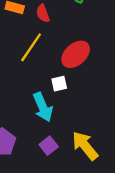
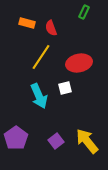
red ellipse: (76, 54) -> (79, 63), turned 30
cyan arrow: (43, 107) -> (39, 96), moved

